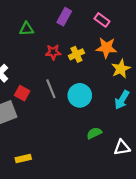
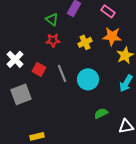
green triangle: (27, 29) -> (52, 19), moved, turned 40
red star: (53, 52) -> (53, 40), moved
red square: (22, 93) -> (39, 69), moved

